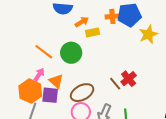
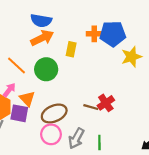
orange arrow: (82, 22) -> (42, 38), moved, size x1.5
yellow rectangle: (92, 32) -> (71, 49), turned -72
brown line: (115, 84) -> (91, 107), turned -40

